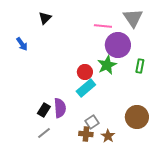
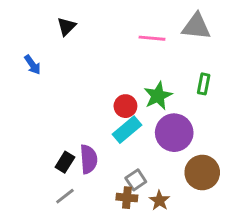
gray triangle: (133, 18) -> (196, 26), turned -50
purple circle: (118, 45) -> (174, 133), moved
green rectangle: (140, 66) -> (204, 84), moved

